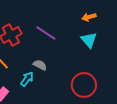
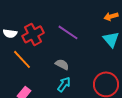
cyan arrow: (27, 79) -> (64, 84), moved

